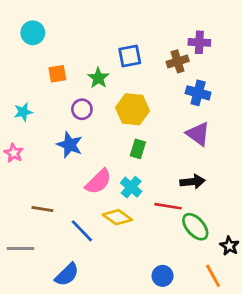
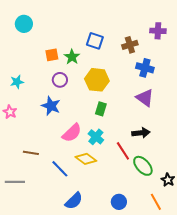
purple cross: (199, 42) -> (158, 31), moved
blue square: (130, 56) -> (95, 41), turned 30
orange square: (57, 74) -> (52, 55), moved
red line: (168, 206) -> (123, 151), turned 48
blue semicircle: (67, 275) -> (74, 201), moved

